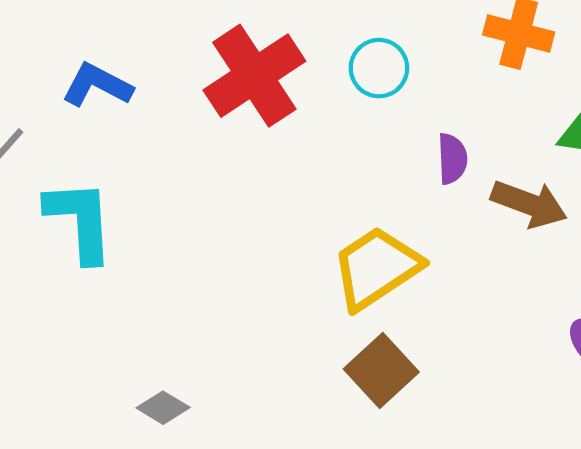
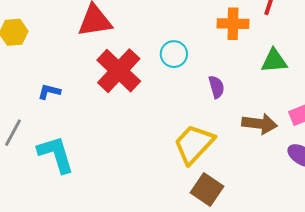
blue L-shape: (97, 85) -> (49, 92), size x0.7
brown arrow: (529, 204) -> (260, 124), moved

